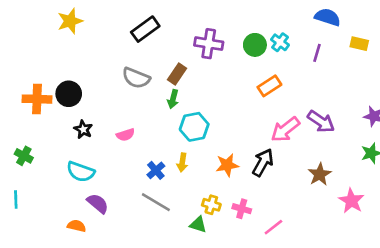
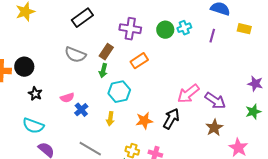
cyan cross: (280, 42) -> (184, 28), turned 32
orange rectangle: (269, 86) -> (139, 61), moved
purple arrow: (321, 122) -> (215, 101), moved
blue cross: (156, 170) -> (81, 110), moved

